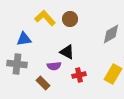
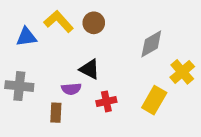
blue triangle: (24, 39) -> (26, 37), moved
brown rectangle: (43, 83) -> (56, 113), turned 48

